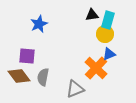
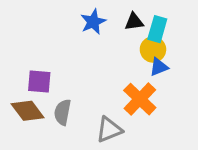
blue star: (39, 24) -> (93, 22), moved
blue triangle: (109, 54) -> (159, 67), moved

